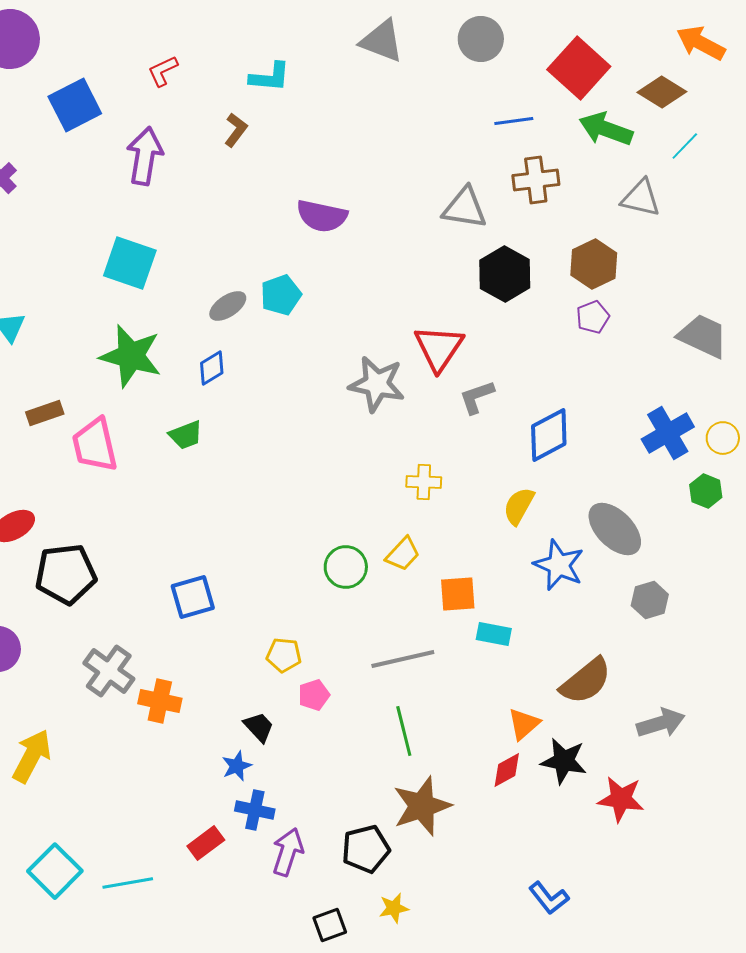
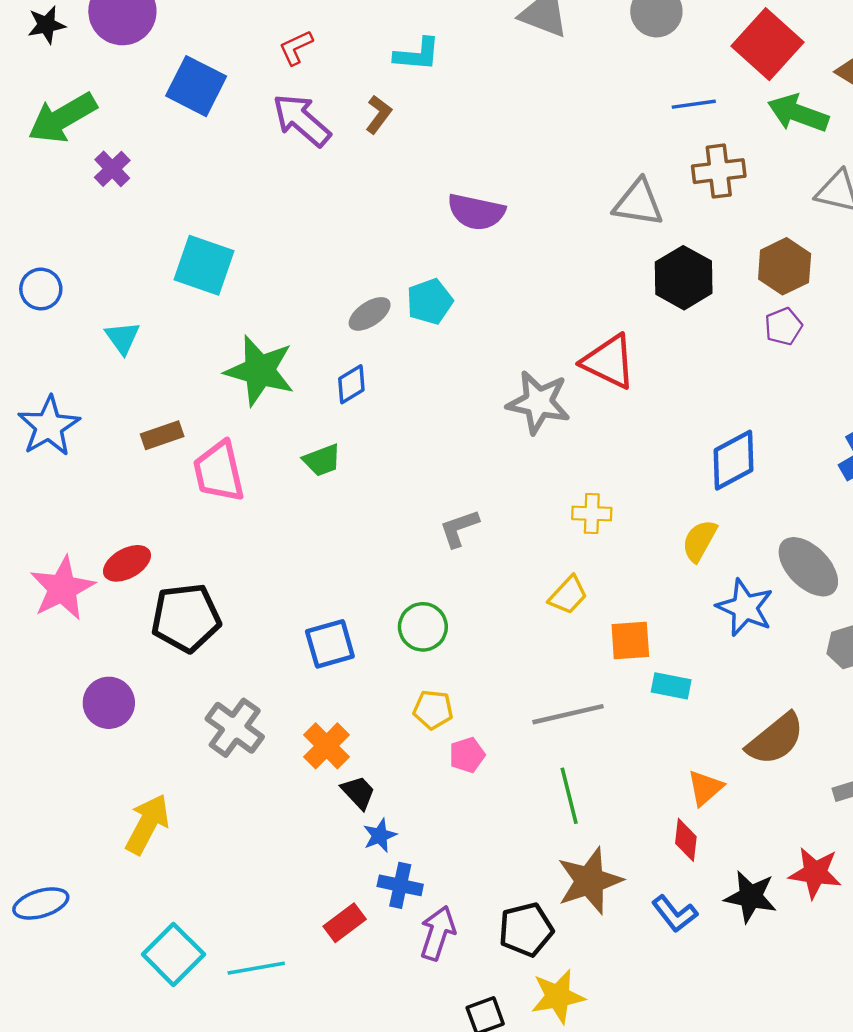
blue square: (75, 105) -> (196, 86), turned -36
purple arrow: (145, 156) -> (302, 120), moved, turned -58
cyan square: (130, 263) -> (204, 265), moved
red triangle: (439, 348) -> (609, 362), turned -38
gray L-shape: (477, 397) -> (459, 528), moved
green circle: (346, 567) -> (423, 627), moved
orange cross: (160, 701) -> (327, 746), moved, turned 33
black trapezoid: (259, 727) -> (358, 792), moved
black star: (564, 761) -> (751, 897), moved
red diamond: (507, 770) -> (686, 840), turned -54
blue L-shape: (549, 898) -> (675, 914), moved
yellow star: (394, 908) -> (558, 996), size x1.6

